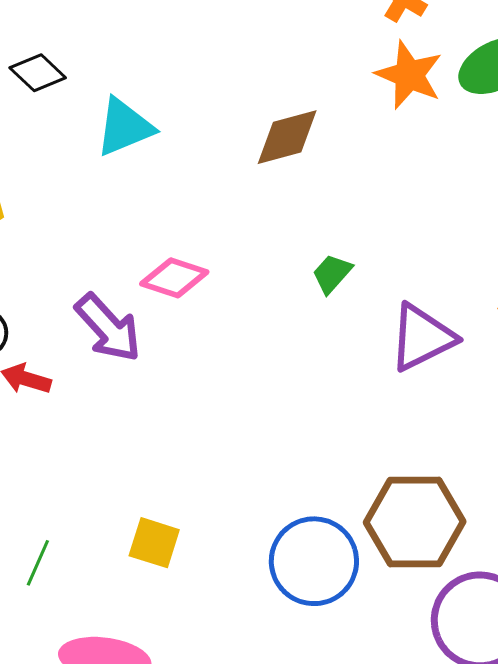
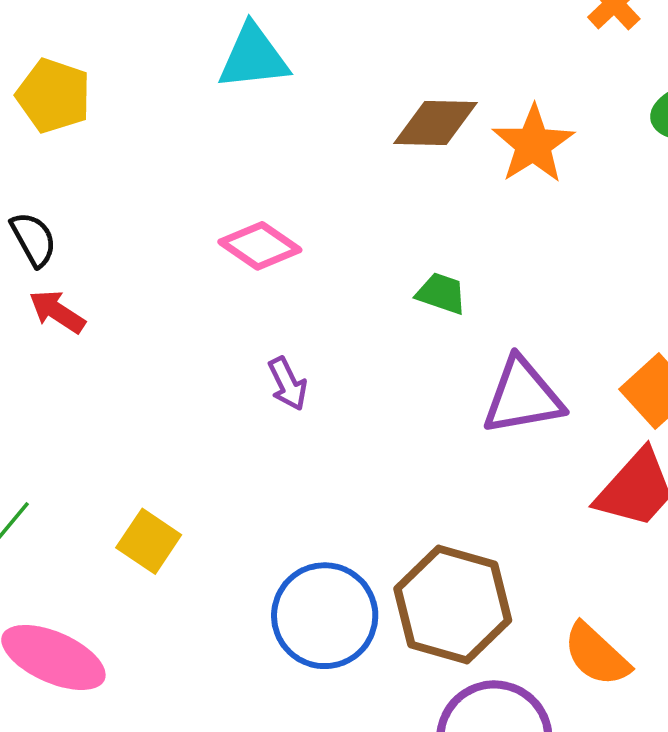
orange star: (409, 75) -> (533, 144), moved
green trapezoid: (332, 274) -> (441, 294), turned 51
purple arrow: (108, 328) -> (288, 384), moved, size x0.6

